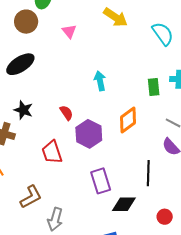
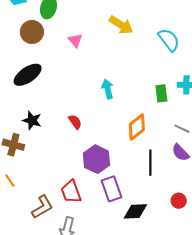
purple hexagon: (89, 134) -> (96, 159), moved
red trapezoid: (52, 152) -> (71, 192), moved
black line: (148, 173) -> (150, 163), moved
red circle: (165, 217) -> (179, 201), moved

